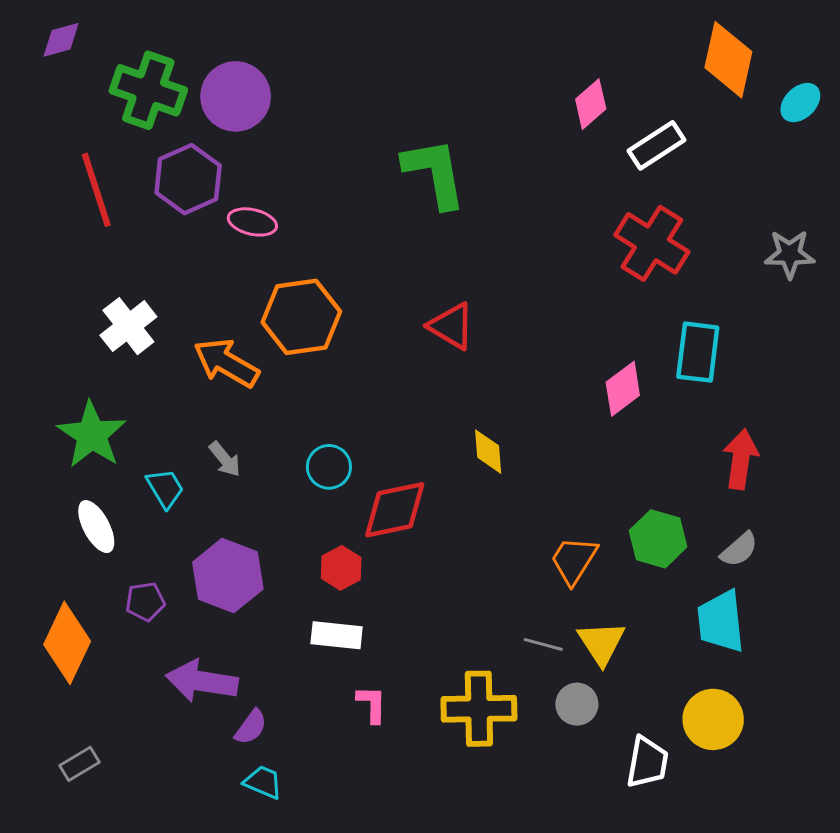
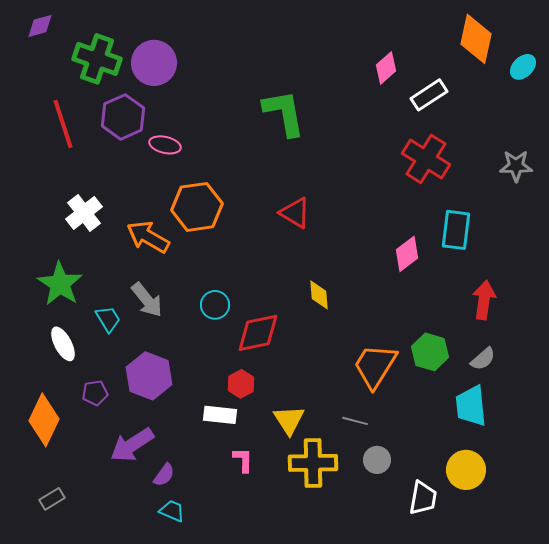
gray arrow: (225, 459) -> (147, 300), size x1.5
orange trapezoid: (574, 560) -> (375, 366), size x1.4
red hexagon: (341, 568) -> (241, 384), moved
yellow triangle: (601, 643) -> (289, 420), moved
purple arrow: (202, 681) -> (132, 445), turned -42

